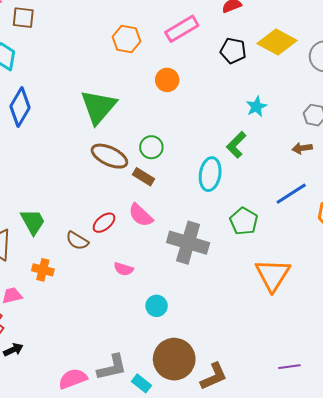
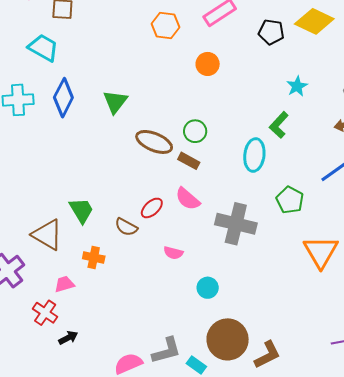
green triangle: (98, 107) -> (115, 102), moved, size x0.7

